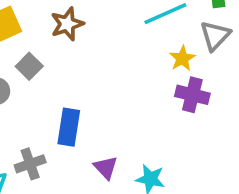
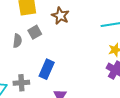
brown star: (67, 24) -> (60, 16), turned 30

